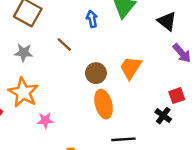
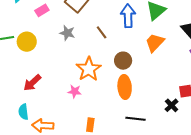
blue arrow: (92, 19) -> (128, 16), size x1.6
orange trapezoid: (131, 68) -> (155, 43), moved
orange star: (23, 92) -> (89, 69), moved

